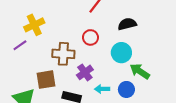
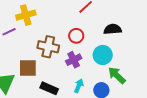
purple cross: (85, 72) -> (74, 60), moved
cyan arrow: (102, 89) -> (79, 86), turned 104

